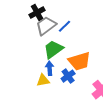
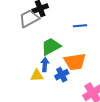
gray trapezoid: (46, 26) -> (29, 18), moved
blue line: (65, 26) -> (80, 26), moved, turned 32

